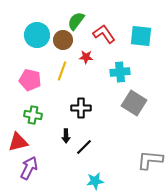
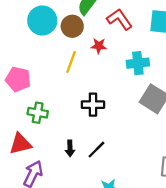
pink pentagon: (30, 80) -> (18, 79), moved
black arrow: (66, 136) -> (70, 148), moved

